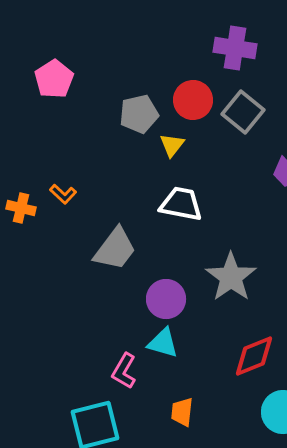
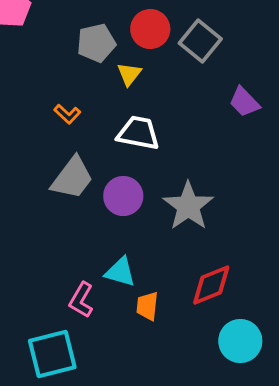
orange L-shape: (63, 194) -> (67, 114), moved
purple circle: (166, 299) -> (123, 196), moved
orange trapezoid: (182, 412) -> (147, 306), moved

